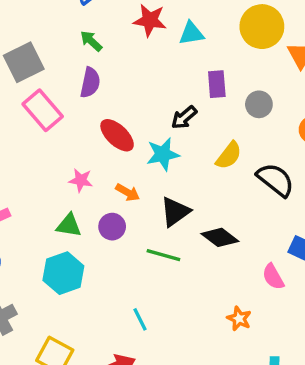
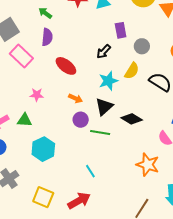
gray circle: (259, 104) -> (142, 46), moved
cyan star: (163, 154) -> (108, 81), moved
pink star: (81, 180) -> (37, 95), moved
green triangle: (69, 225) -> (25, 120), moved
purple circle: (112, 227) -> (81, 120), moved
orange star: (239, 319) -> (148, 165), size x1.6

